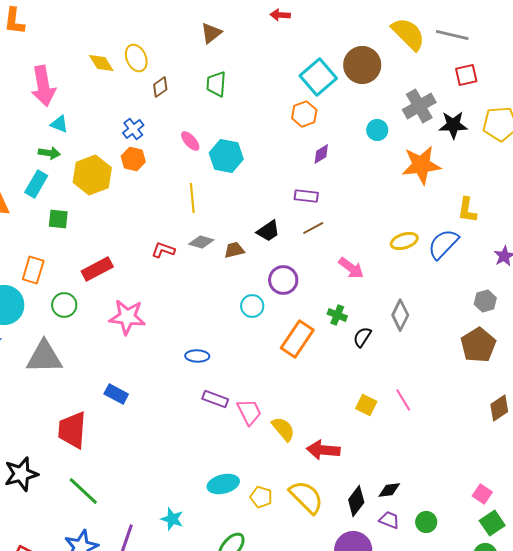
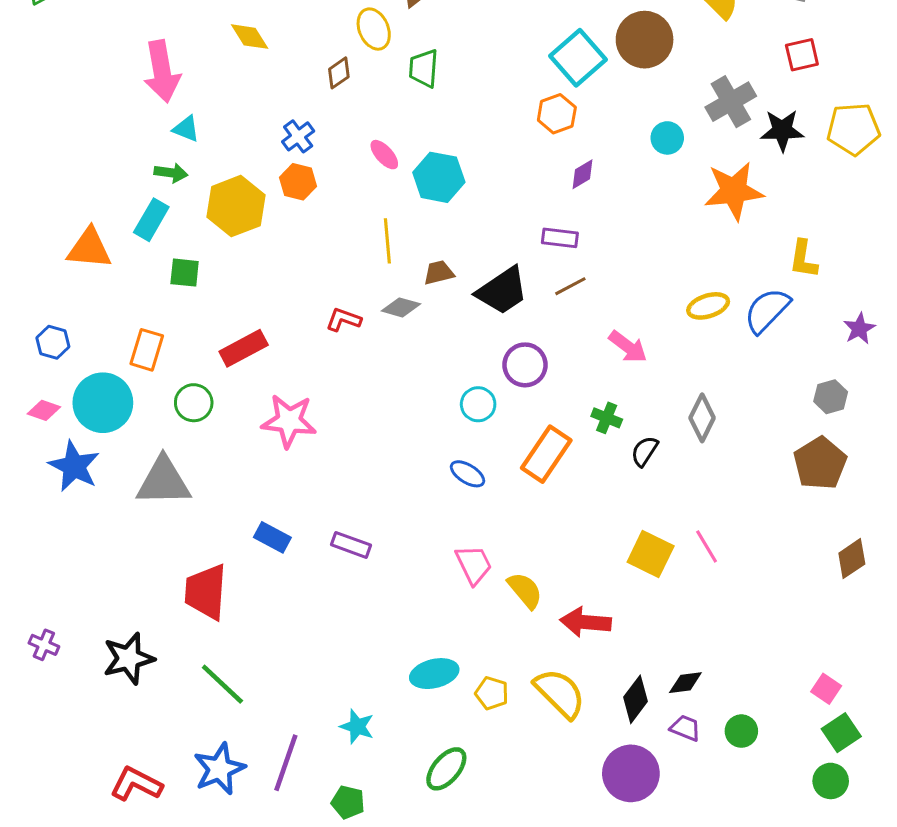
yellow ellipse: (136, 58) -> (374, 29), moved
black trapezoid: (268, 231) -> (502, 291), size x1.5
brown trapezoid: (234, 250) -> (439, 273), moved
blue ellipse: (197, 356) -> (468, 474), moved, turned 30
purple rectangle: (215, 399) -> (351, 545), moved
yellow square: (366, 405) -> (651, 554), size x1.4

